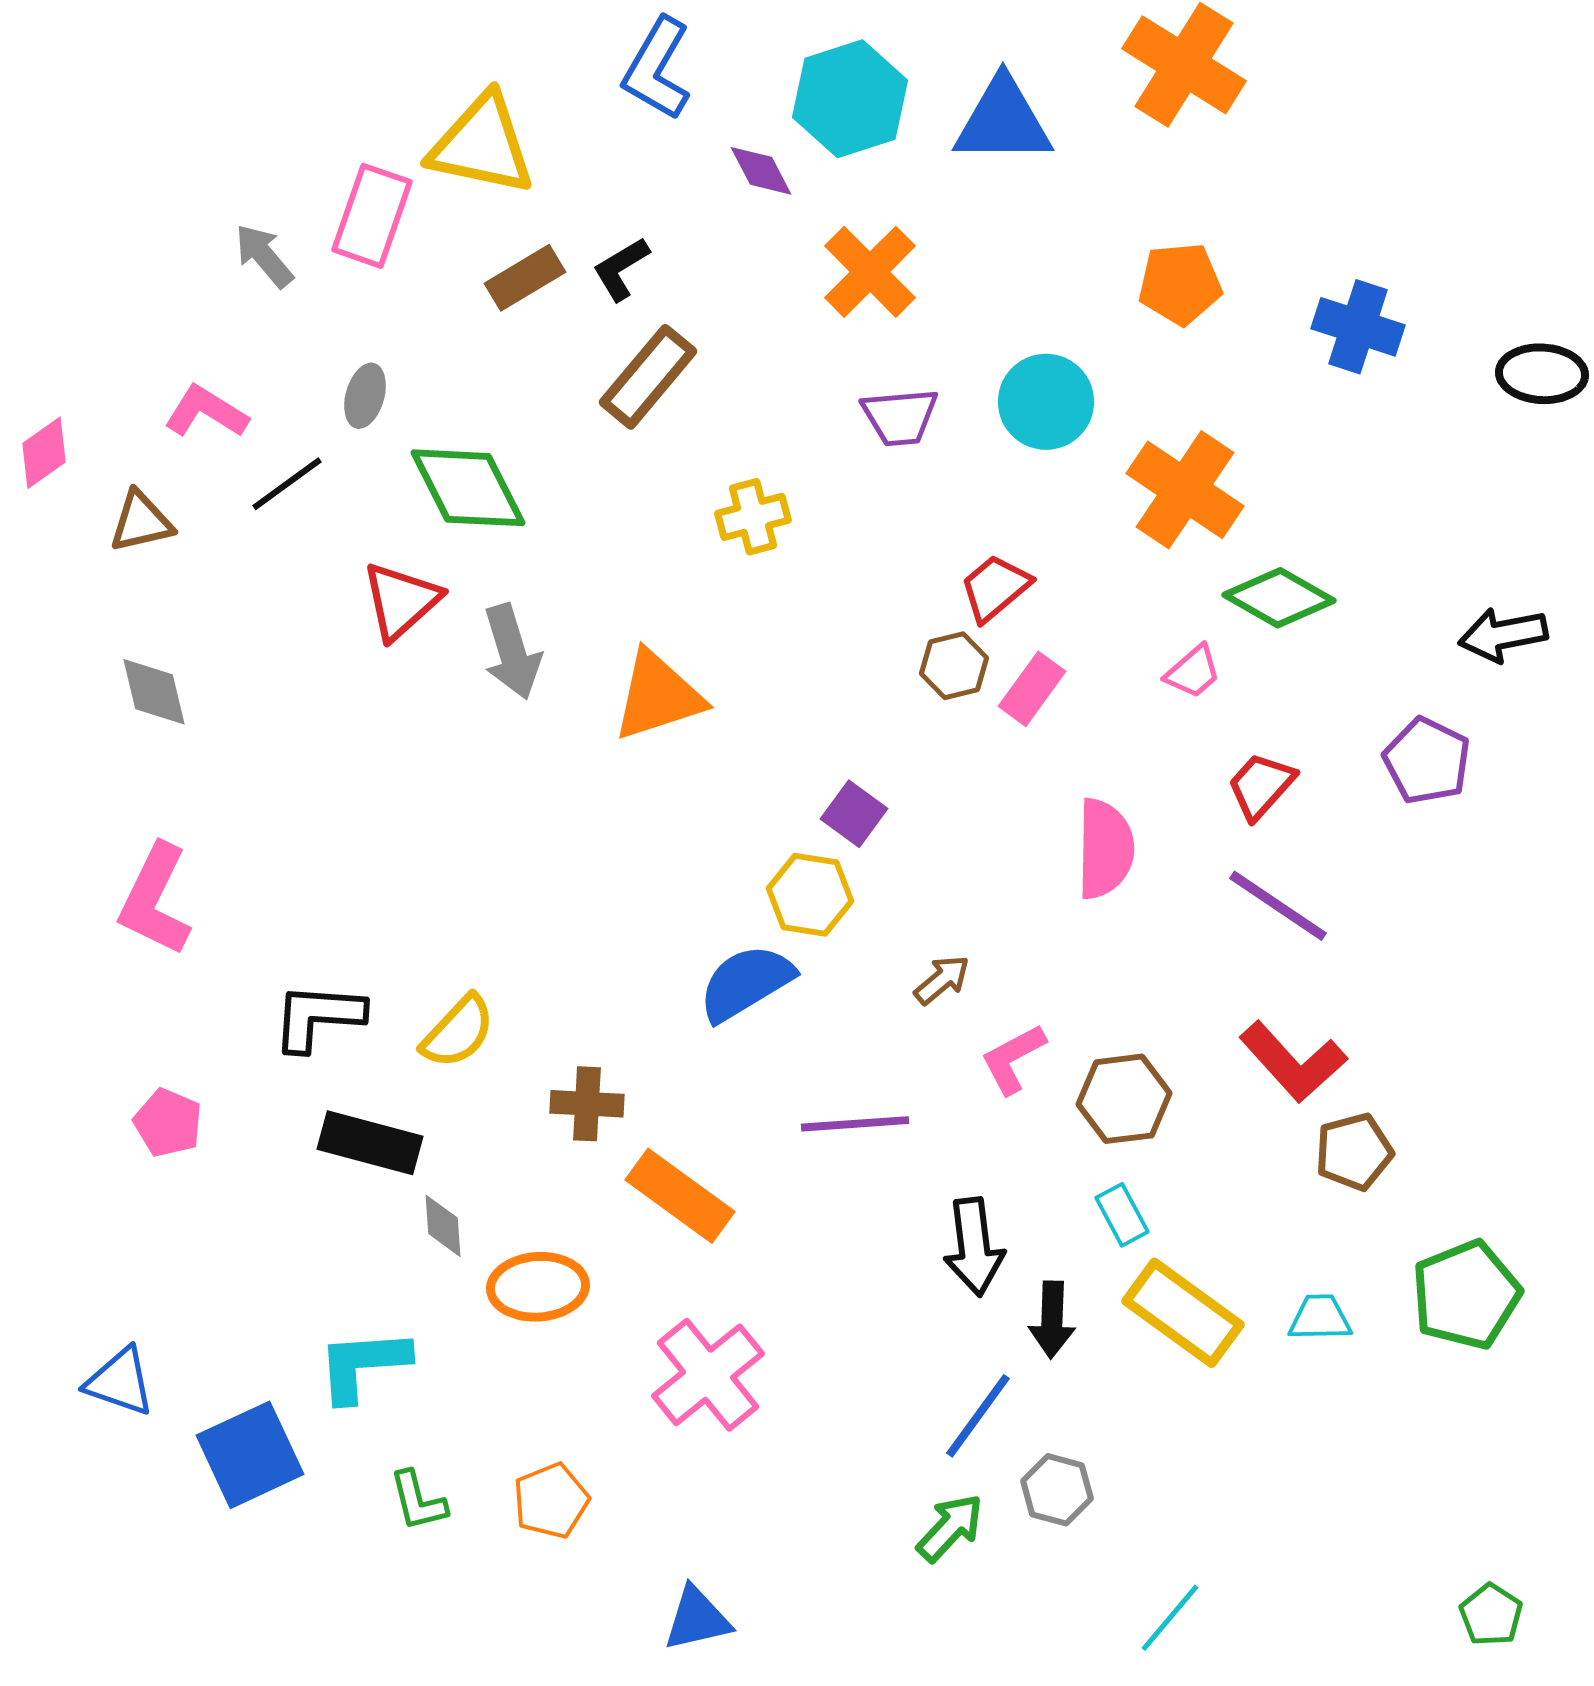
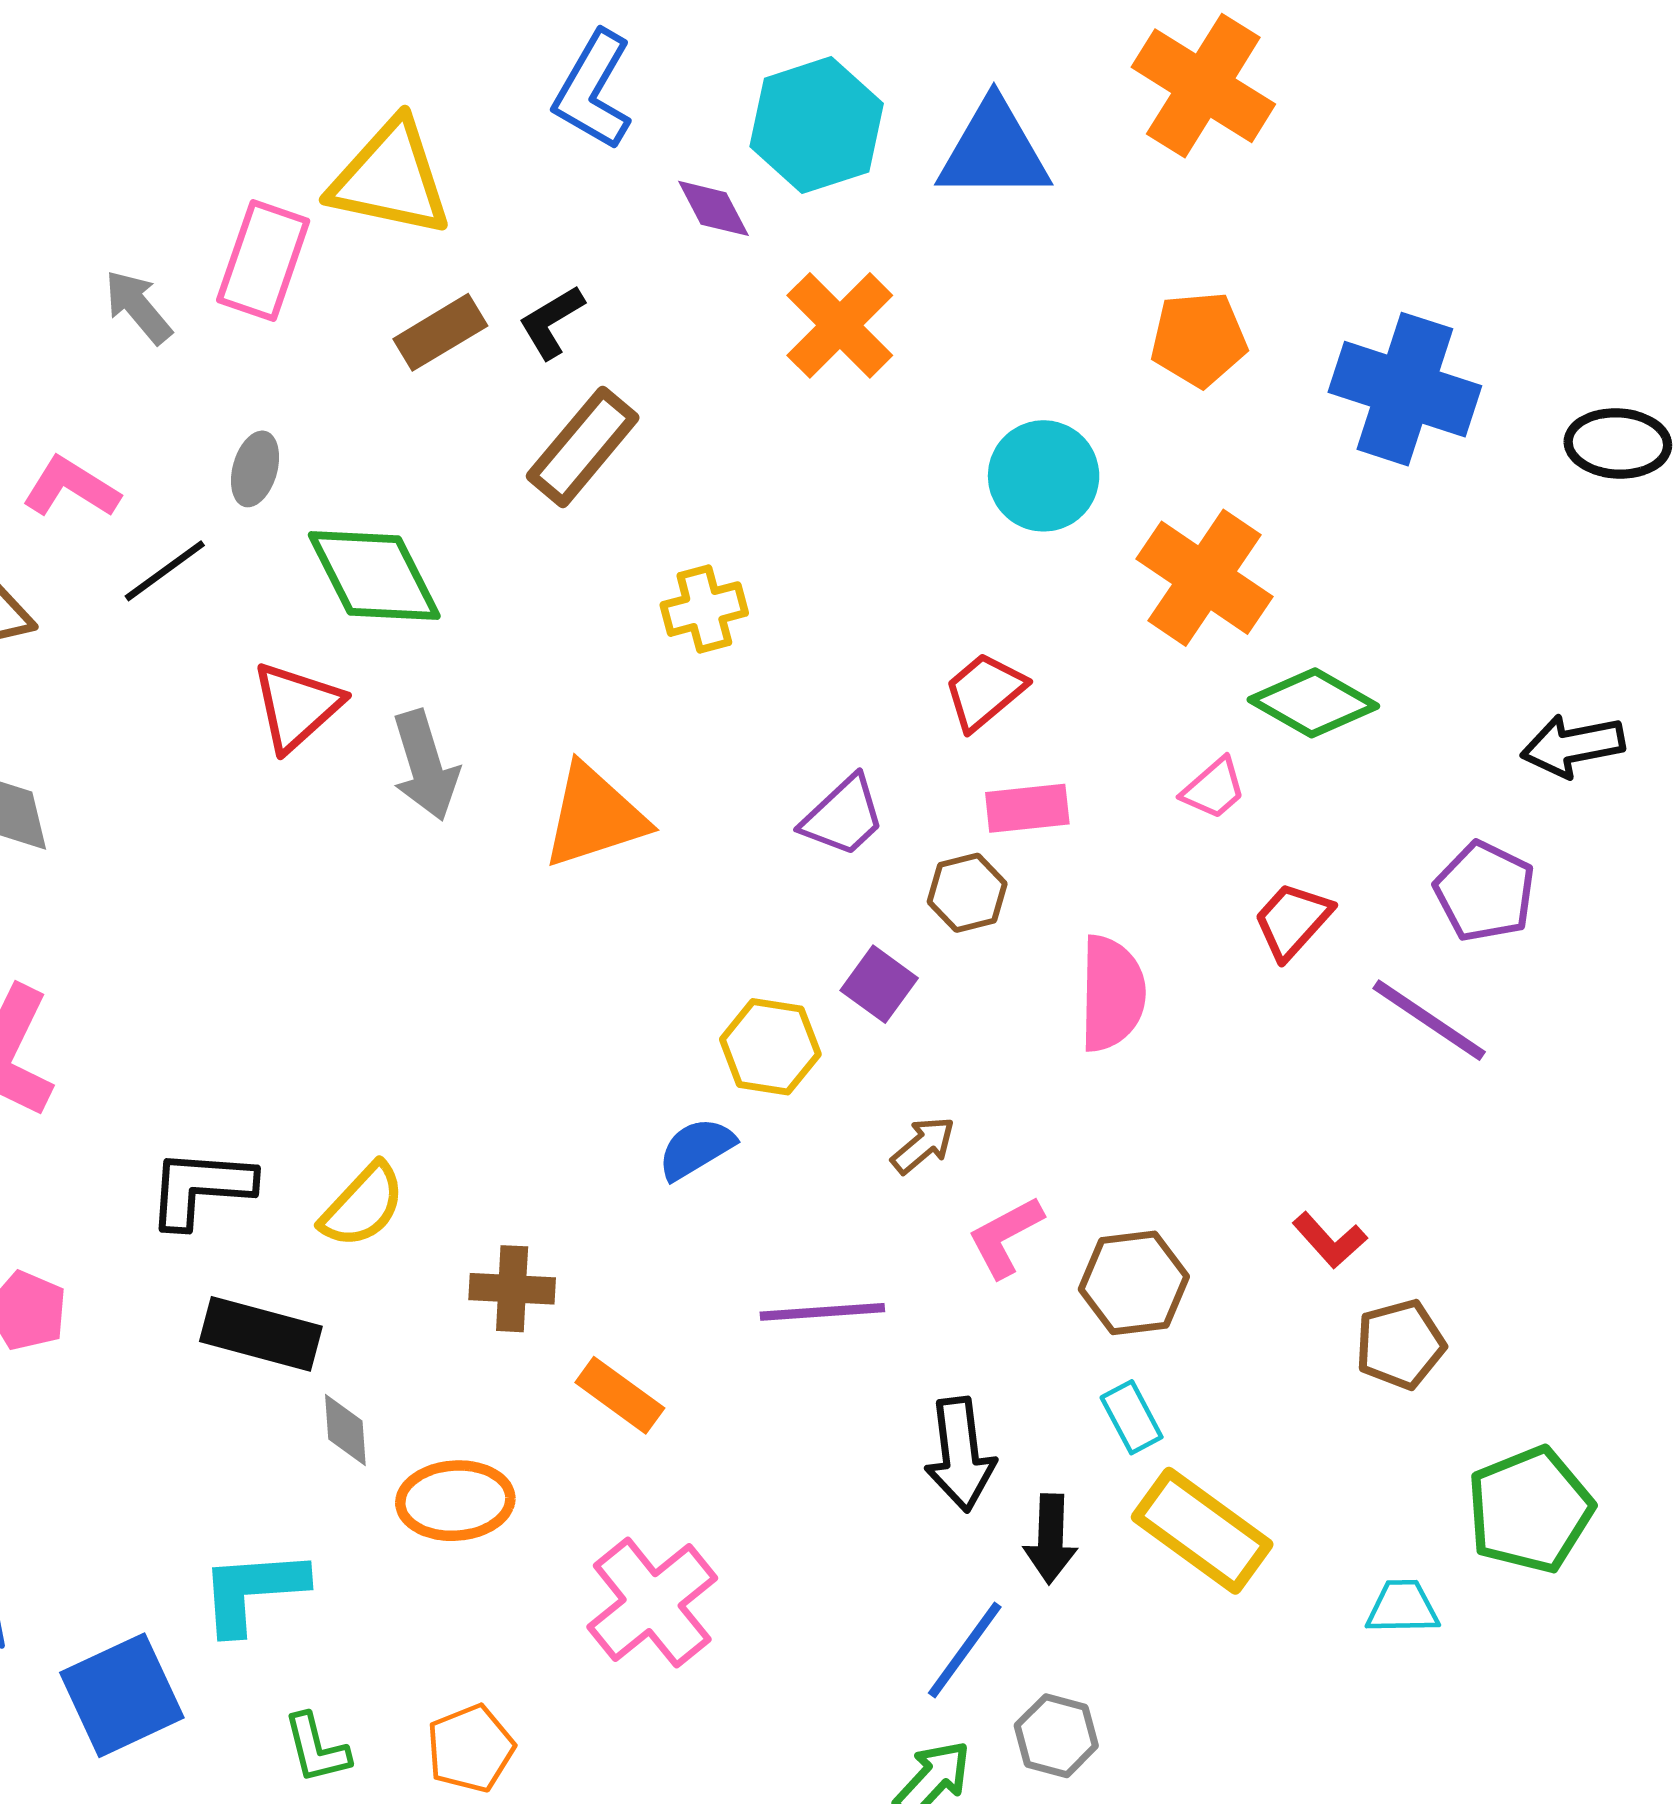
blue cross: (1358, 327) -> (1405, 389), size x1.4
purple trapezoid: (900, 417) -> (843, 816), moved, turned -38
brown hexagon: (954, 666) -> (967, 893), moved
pink rectangle: (1032, 689) -> (1027, 808), turned 48
purple square: (854, 814) -> (879, 984), moved
purple line: (1278, 906) -> (1429, 1020), moved
blue semicircle: (746, 983) -> (696, 1149), size x0.7
red L-shape: (1293, 1062) -> (1330, 1240), size x0.6
orange rectangle: (680, 1196) -> (620, 1395), size x0.7
cyan trapezoid: (1320, 1318) -> (1403, 1607), moved

